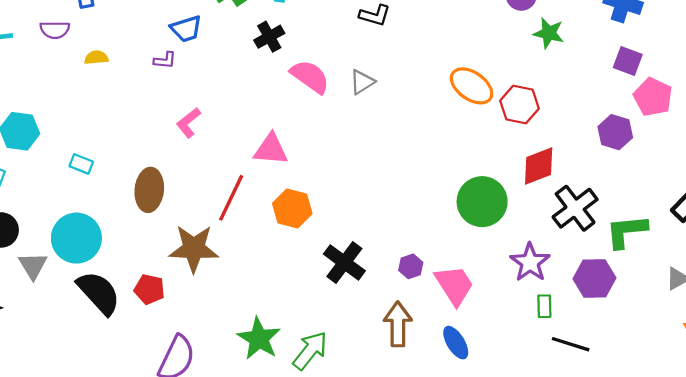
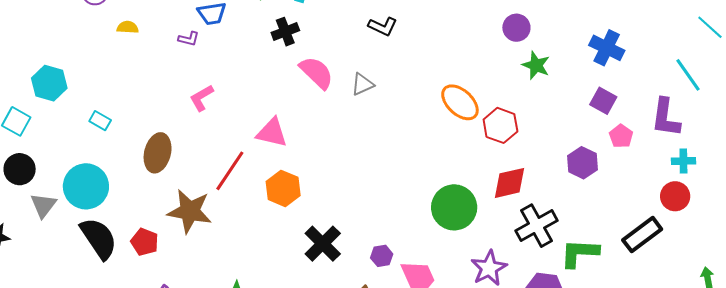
pink pentagon: (653, 97) -> (621, 136), size x0.7

